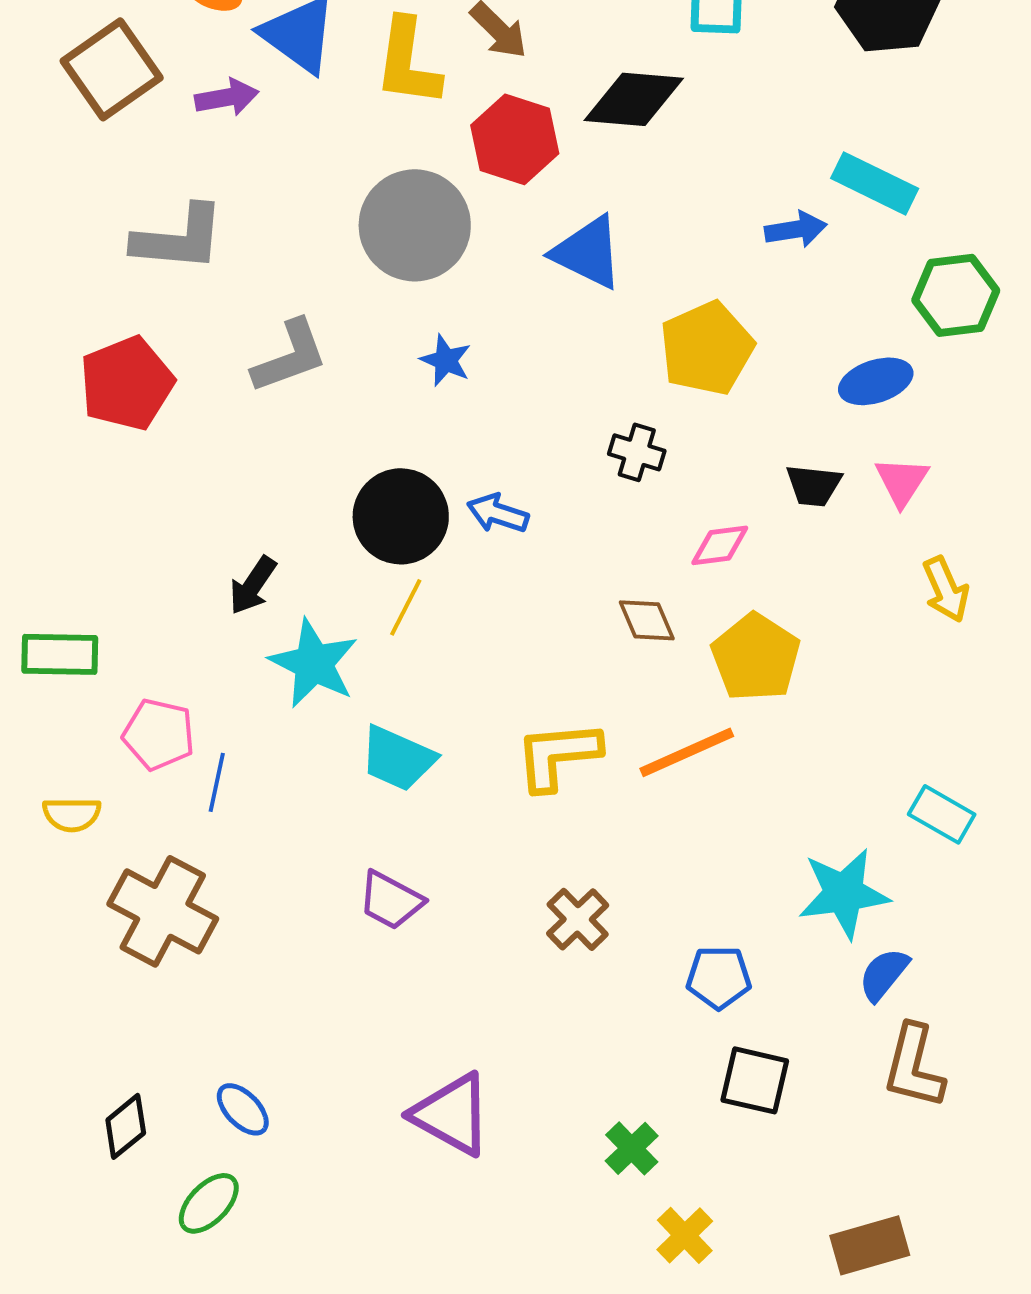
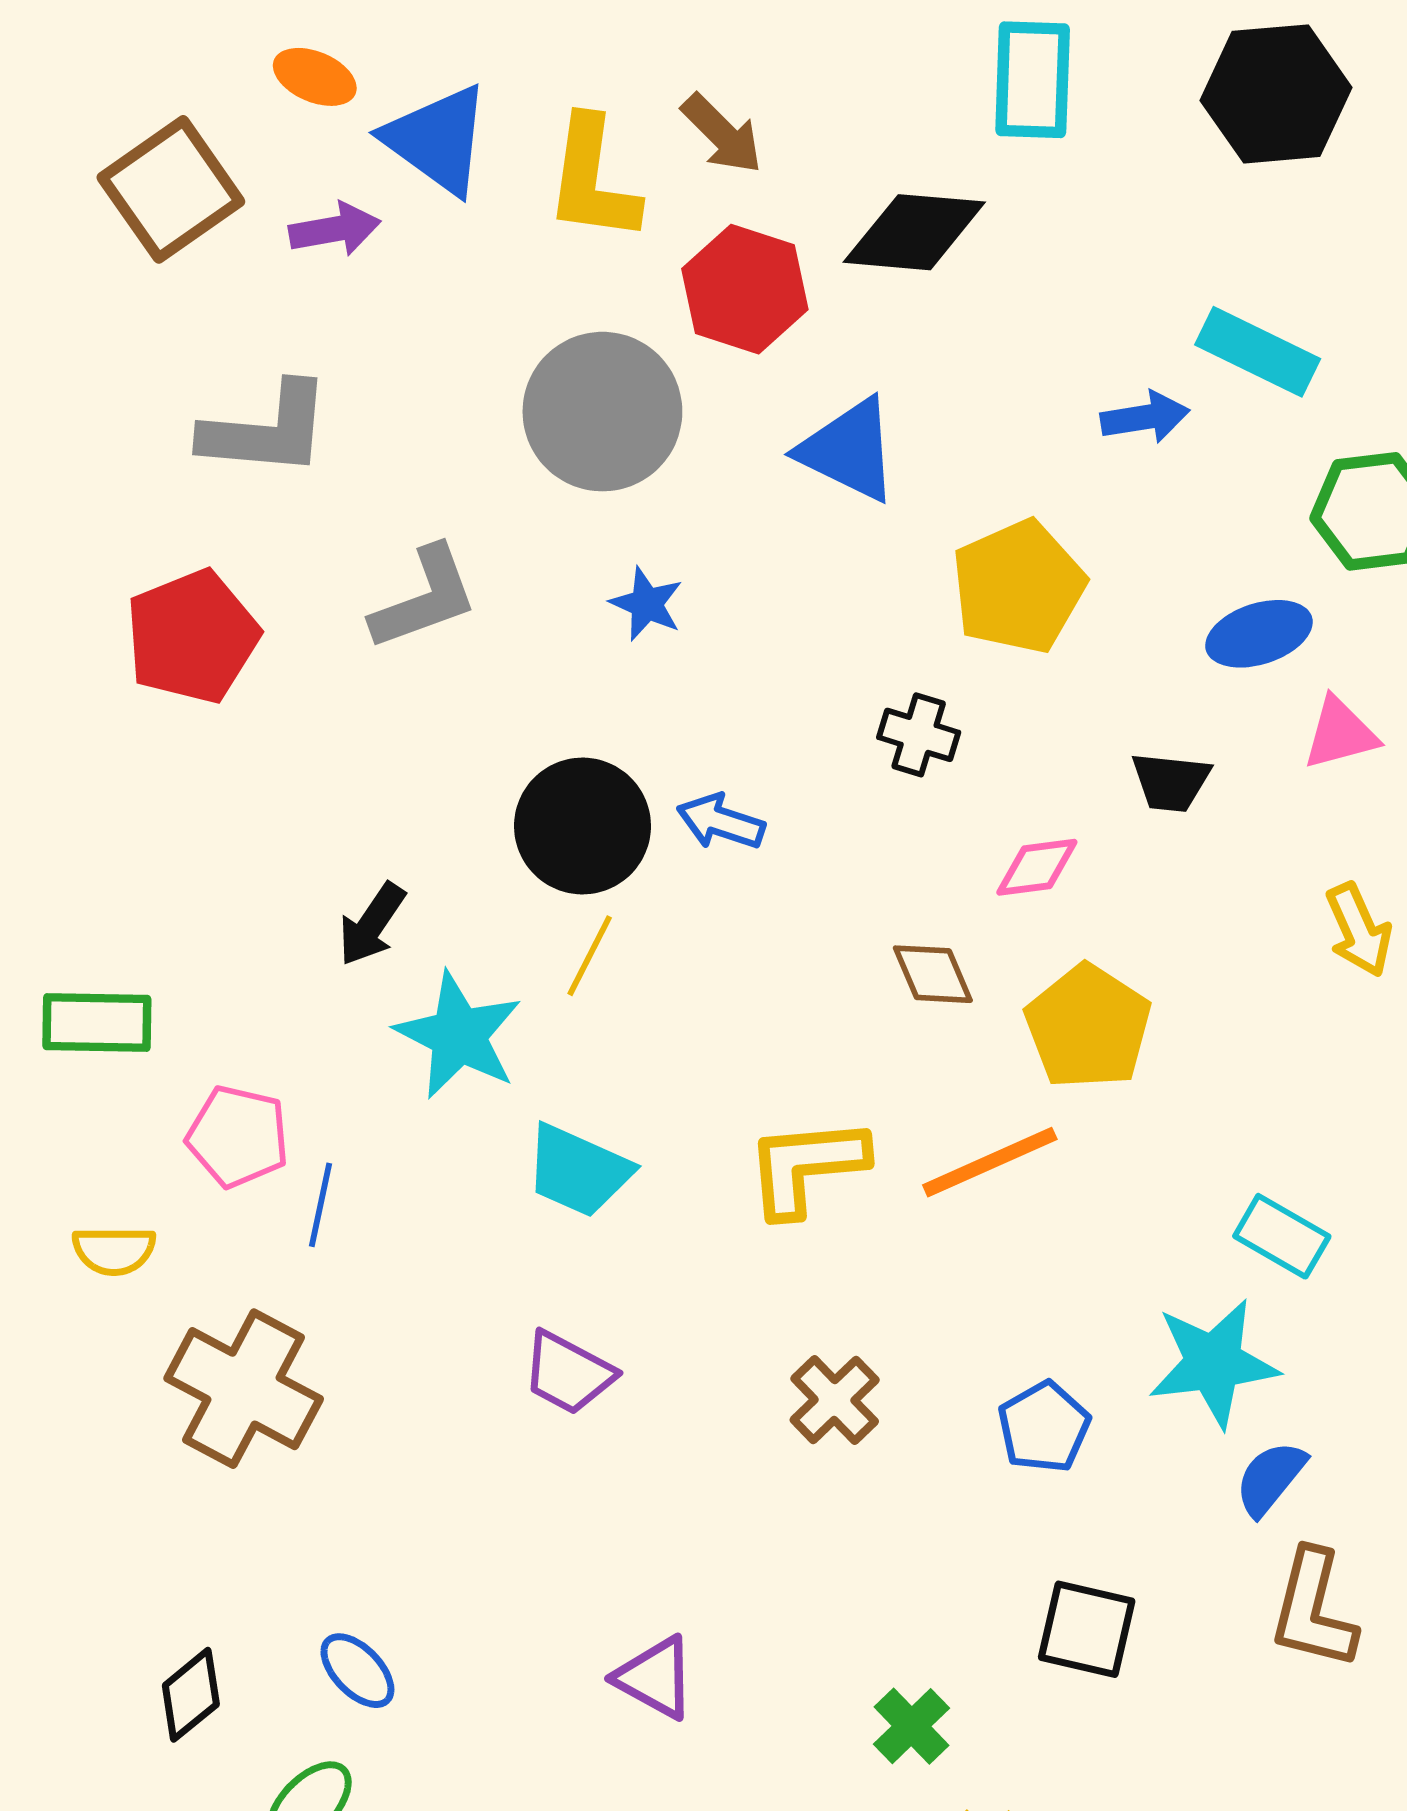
pink triangle: (902, 481) -> (1340, 733), moved, turned 42
cyan rectangle: (942, 814) -> (1282, 1236), moved
blue pentagon: (719, 977) -> (1044, 1427), moved, turned -30
purple triangle: (452, 1114) -> (655, 1678), size x0.7

